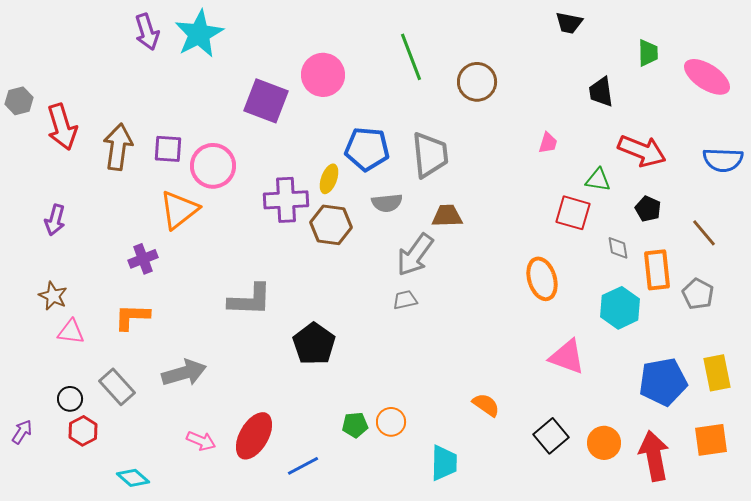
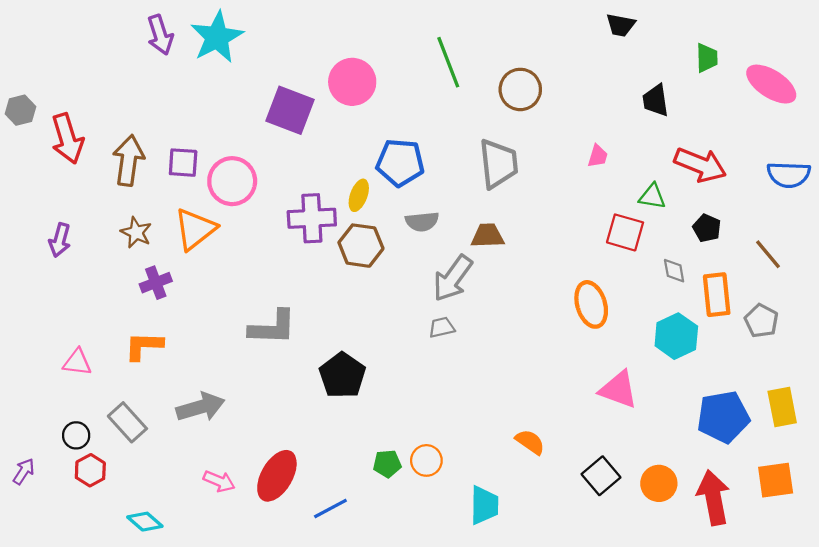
gray trapezoid: (430, 155) -> (498, 164), moved
brown star: (53, 296) -> (136, 232), moved

